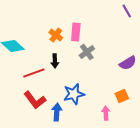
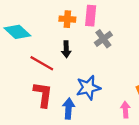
orange cross: (56, 35) -> (67, 19), turned -32
red line: (34, 73) -> (42, 63), turned 50
red L-shape: (35, 100) -> (43, 95), turned -135

